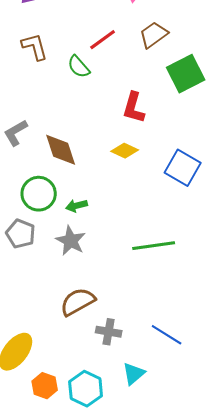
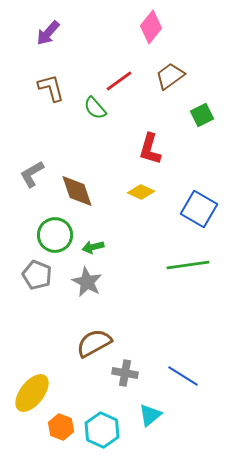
green square: (186, 74) -> (202, 115), size x0.6
green line: (154, 246) -> (188, 265), moved

